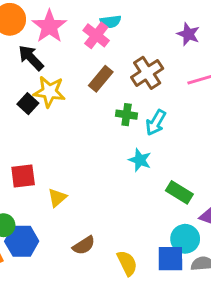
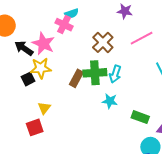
pink star: (49, 26) -> (43, 44), moved
brown rectangle: (101, 79) -> (76, 78), moved
black square: (28, 104) -> (28, 79), turned 32
green cross: (127, 115) -> (95, 73), size x1.6
yellow triangle: (57, 198) -> (44, 108), moved

